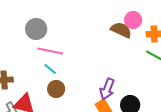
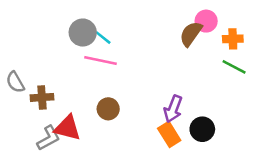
brown semicircle: (121, 30) -> (191, 34), turned -80
cyan line: (50, 69) -> (103, 38), moved

